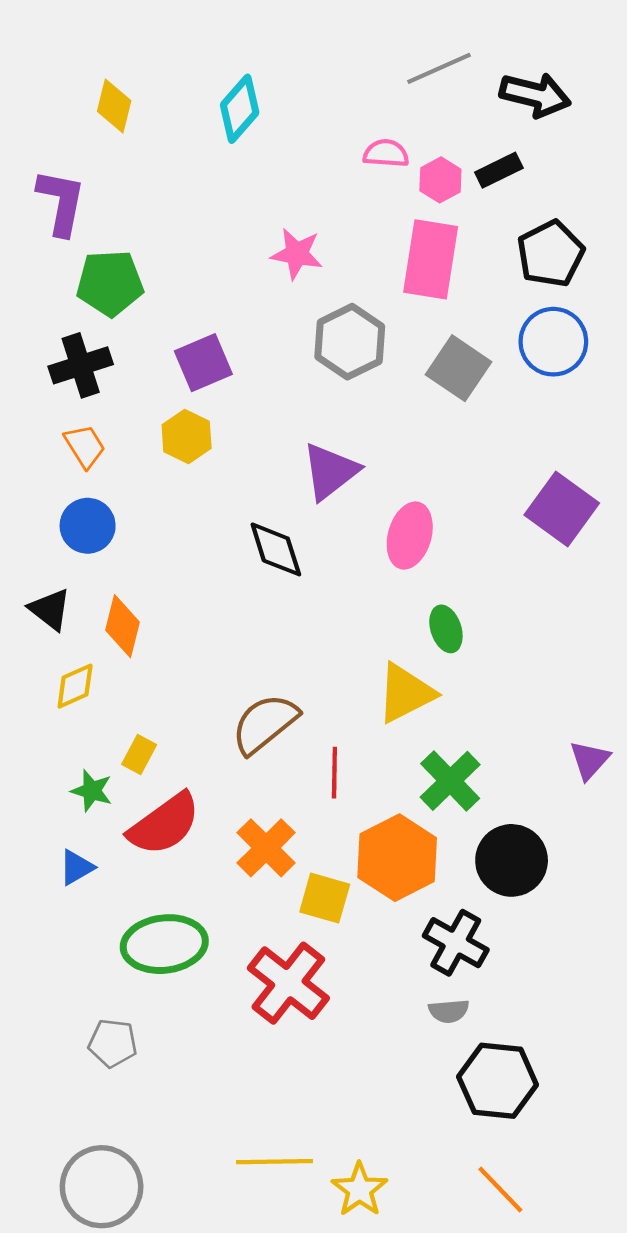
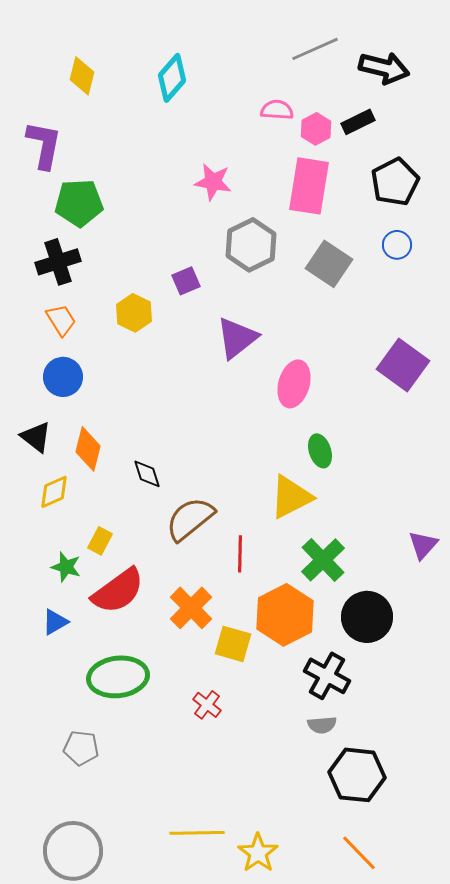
blue circle: (553, 342) -> (397, 245), size x0.6
purple square: (203, 363) -> (186, 281), moved, size x0.7
black diamond: (276, 549) -> (147, 474), moved, size x0.7
red cross: (288, 983) -> (207, 705), size x0.5

